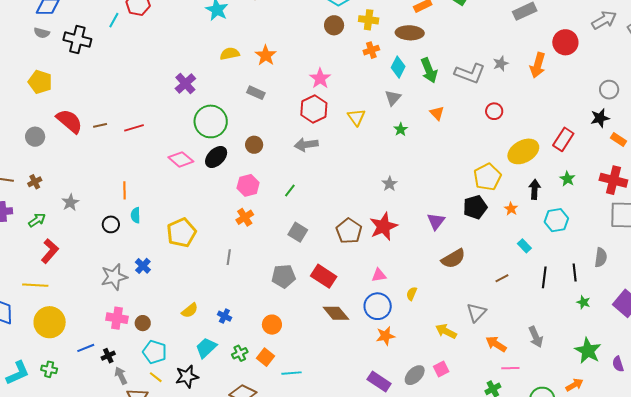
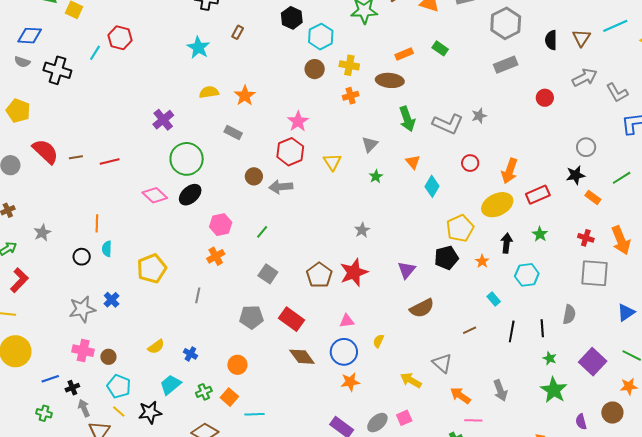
red circle: (565, 42) -> (545, 98), size x0.7
orange arrow: (538, 65) -> (510, 171), moved
cyan diamond: (398, 67) -> (432, 186), moved
red rectangle: (563, 139) -> (538, 195), turned 30
brown circle: (254, 145) -> (254, 176), moved
red cross: (613, 180) -> (586, 238), size x0.6
gray triangle: (476, 312) -> (442, 363), turned -35
green star: (588, 351) -> (554, 390), moved
green cross: (49, 369) -> (44, 413), moved

